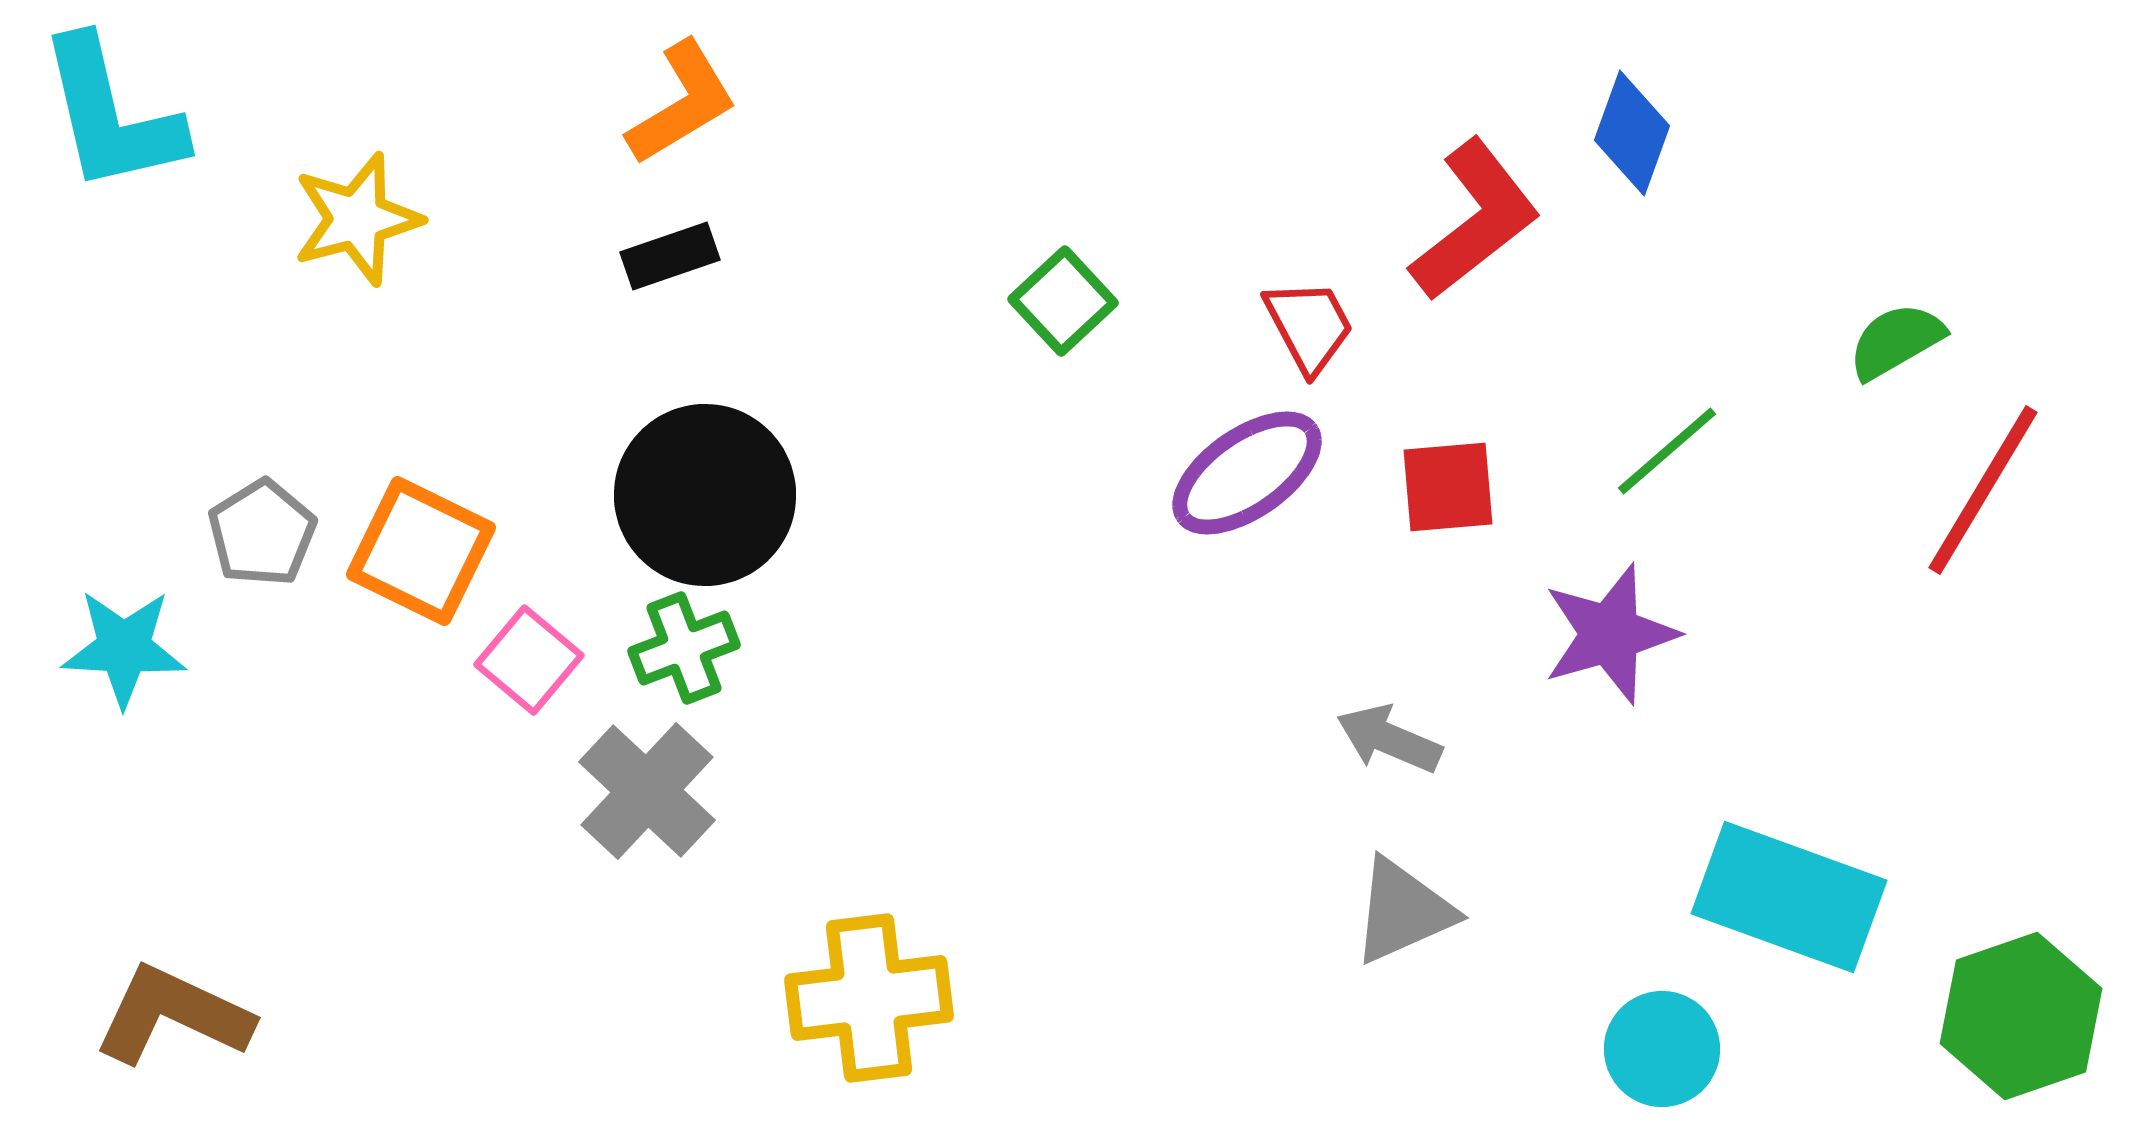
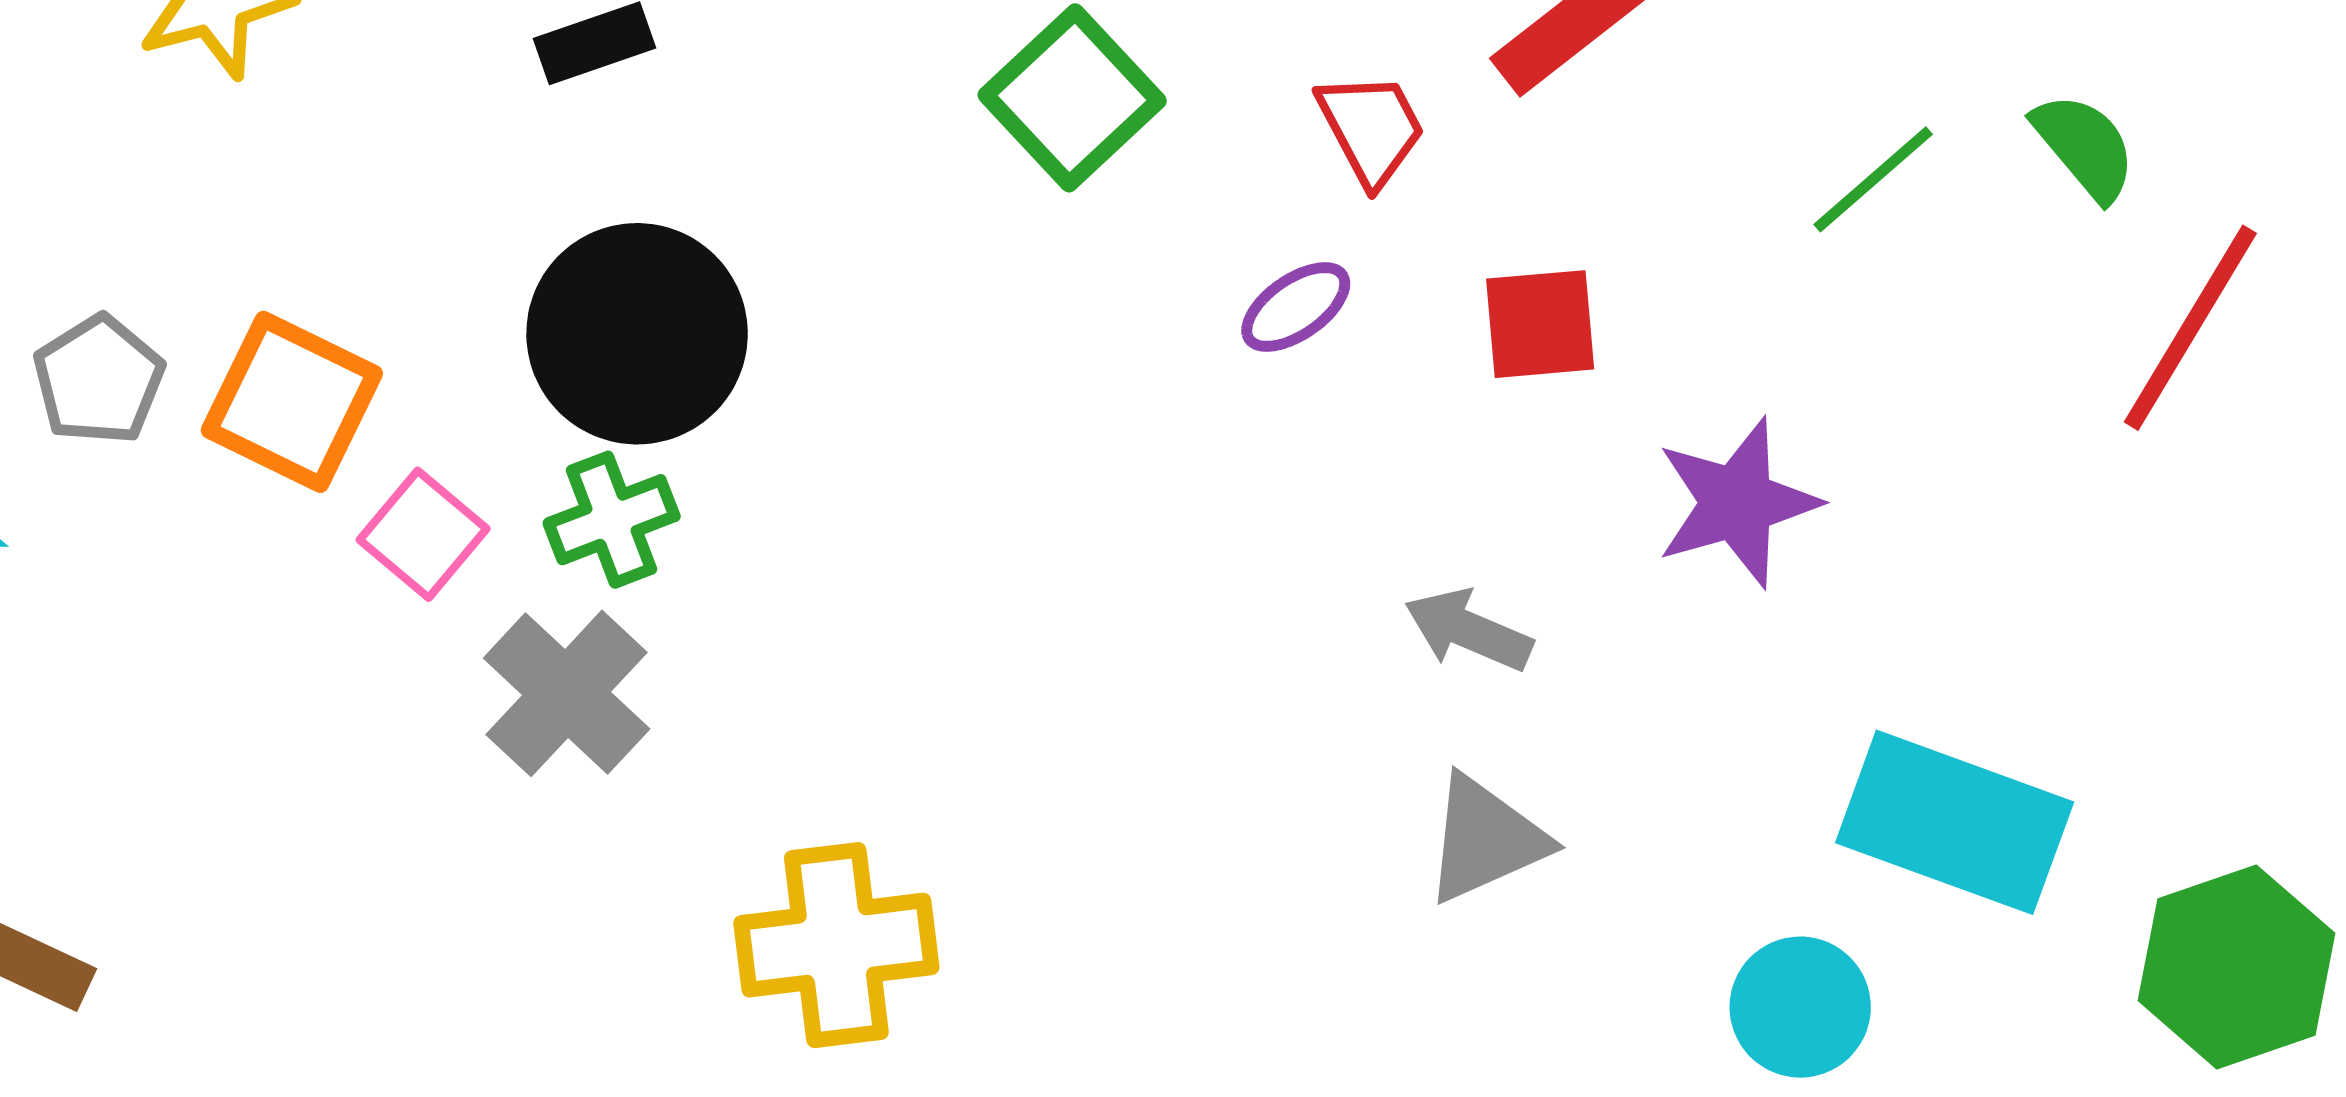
green square: (1063, 301) -> (1072, 98), size x1.4
green semicircle: (1896, 341) -> (2085, 147), turned 80
green line: (1667, 451) -> (1873, 179), moved
purple ellipse: (1247, 473) -> (1296, 307), size x0.6

